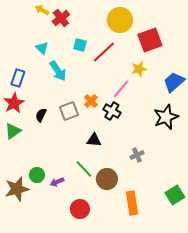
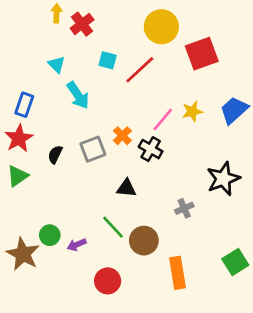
yellow arrow: (42, 10) -> (56, 13), turned 64
yellow star: (139, 69) -> (192, 111), moved
black star: (166, 117) -> (223, 179), moved
brown star: (17, 189) -> (23, 254), turned -30

